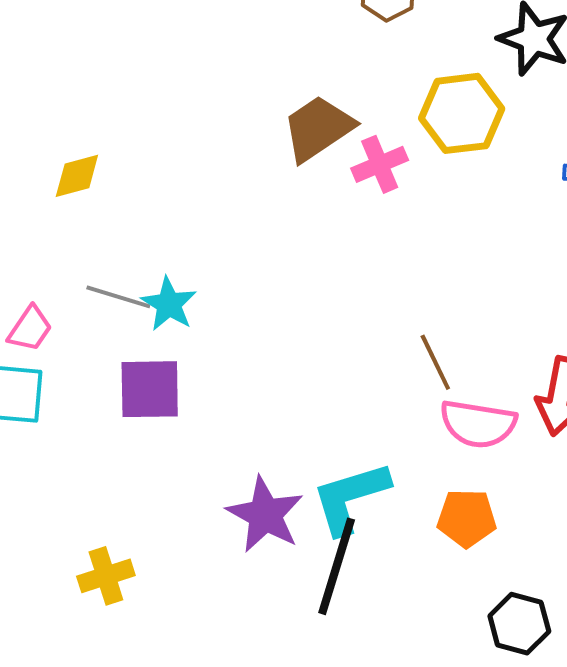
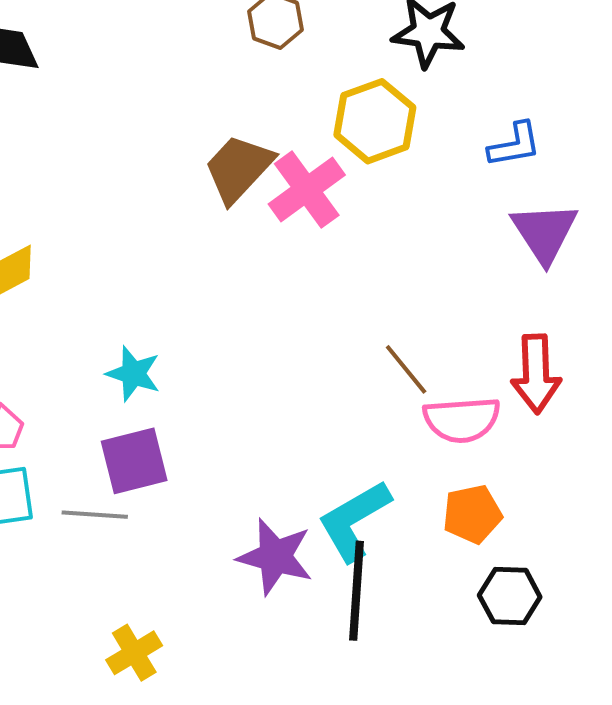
pink cross: (380, 164) -> (307, 189), size x1.4
gray line: (118, 297) -> (95, 515), moved
black hexagon: (519, 624) -> (510, 596), moved

